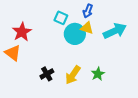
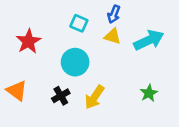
cyan circle: (75, 34) -> (75, 62), moved
orange triangle: (13, 53) -> (17, 91), moved
green star: (98, 74) -> (149, 93), moved

